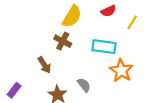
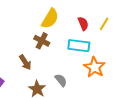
red semicircle: (108, 11) -> (83, 24), moved, turned -88

